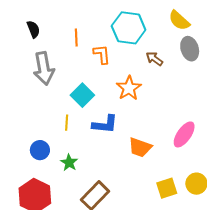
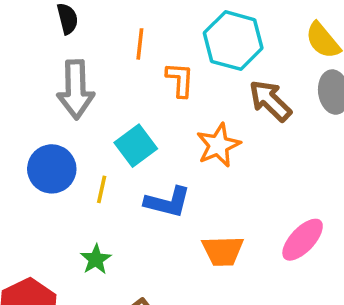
brown arrow: (154, 59) -> (270, 101), size x1.5
orange trapezoid: (140, 147) -> (223, 251), turned -30
blue circle: (40, 150) -> (52, 169), moved, size x1.4

